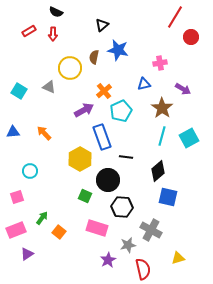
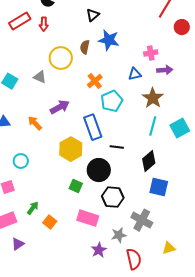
red rectangle: (29, 31) -> (20, 21), size x1.5
purple arrow: (183, 89) -> (165, 70), moved, turned -35
purple arrow: (84, 110) -> (60, 107), moved

